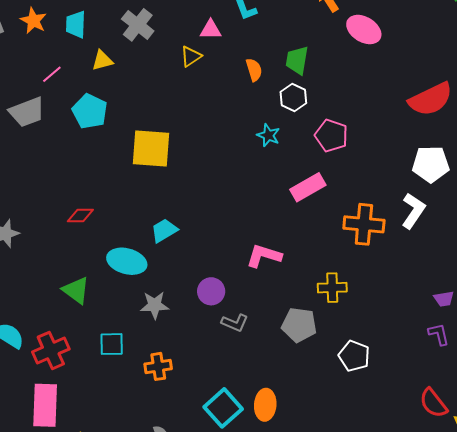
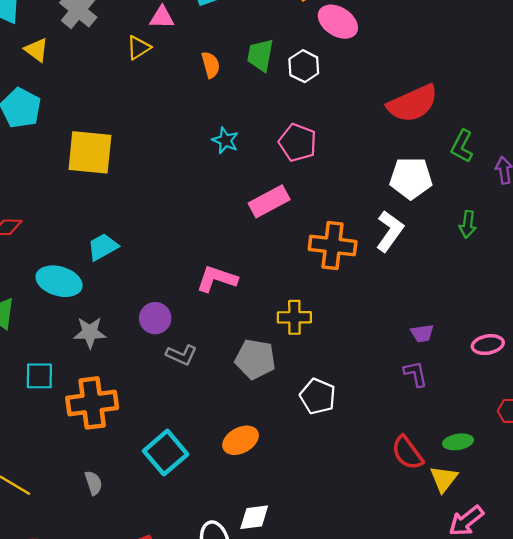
yellow triangle: (102, 60) -> (37, 50), turned 50
white hexagon: (293, 97) -> (304, 66), moved
orange cross: (158, 366) -> (92, 403), size x1.6
orange ellipse: (265, 405) -> (241, 440), moved, turned 56

